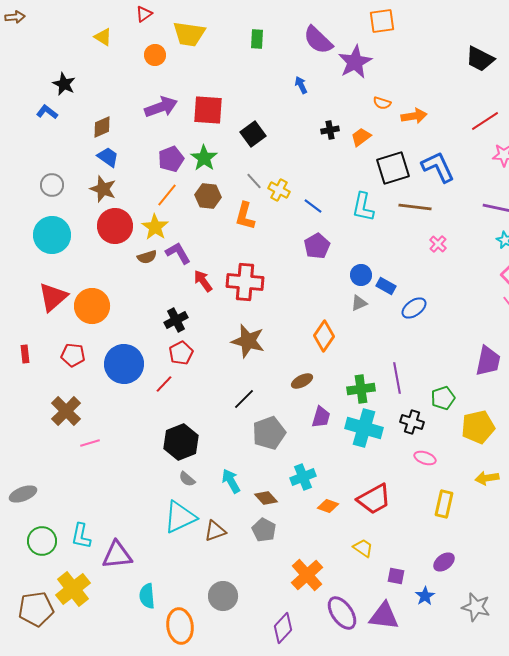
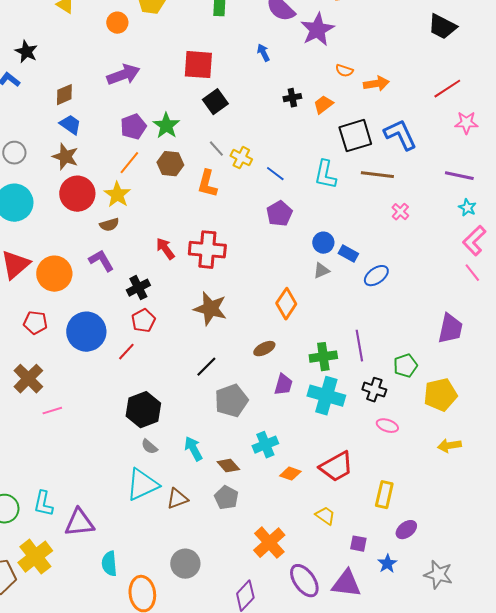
red square: (208, 110) -> (198, 65), moved
purple L-shape: (178, 253) -> (101, 261), moved
yellow rectangle: (444, 504) -> (384, 495), moved

